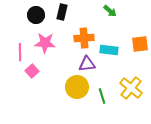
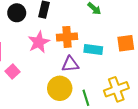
pink star: (45, 43) -> (39, 42), moved, turned -30
yellow cross: (131, 88) -> (116, 89), turned 30

